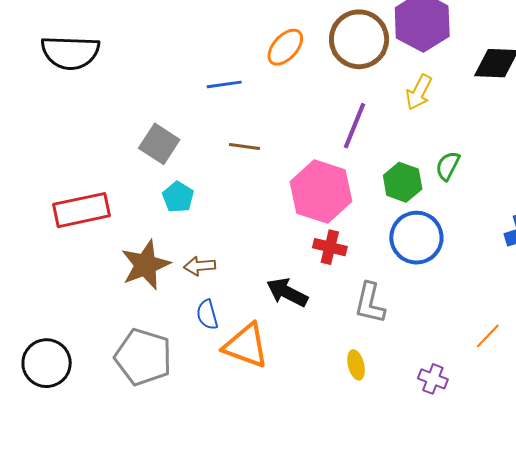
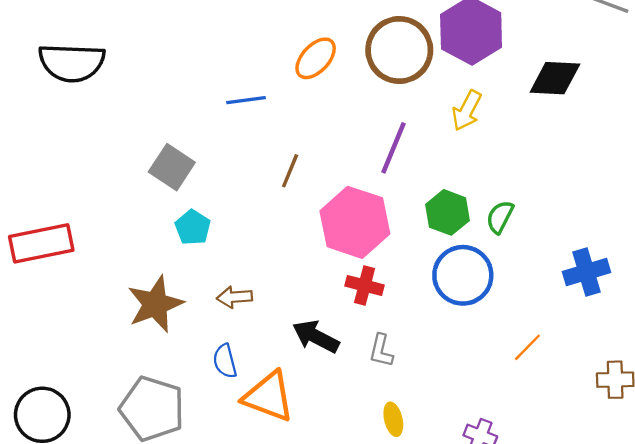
brown line: (244, 146) -> (290, 171), moved, turned -76
green semicircle: (448, 166) -> (500, 217), moved
red rectangle: (82, 210) -> (41, 243), moved
brown arrow: (200, 266) -> (234, 297), moved
gray L-shape: (370, 303) -> (381, 351), moved, size x0.7
orange line: (488, 336) -> (527, 347), moved

